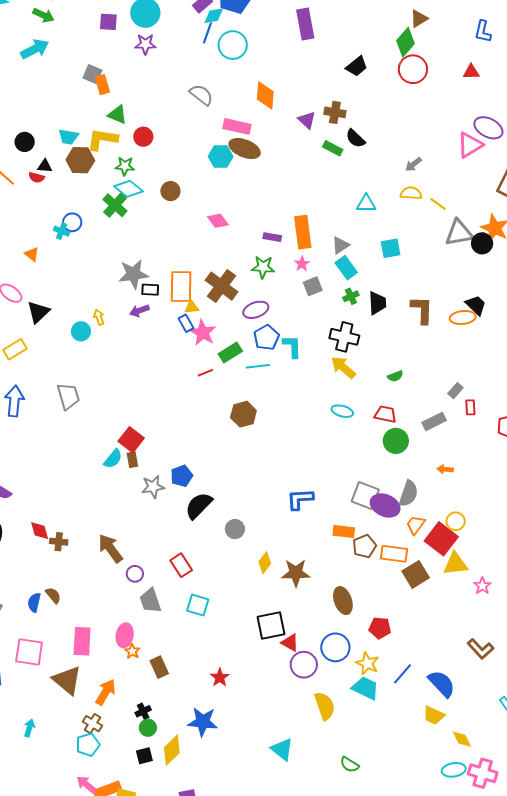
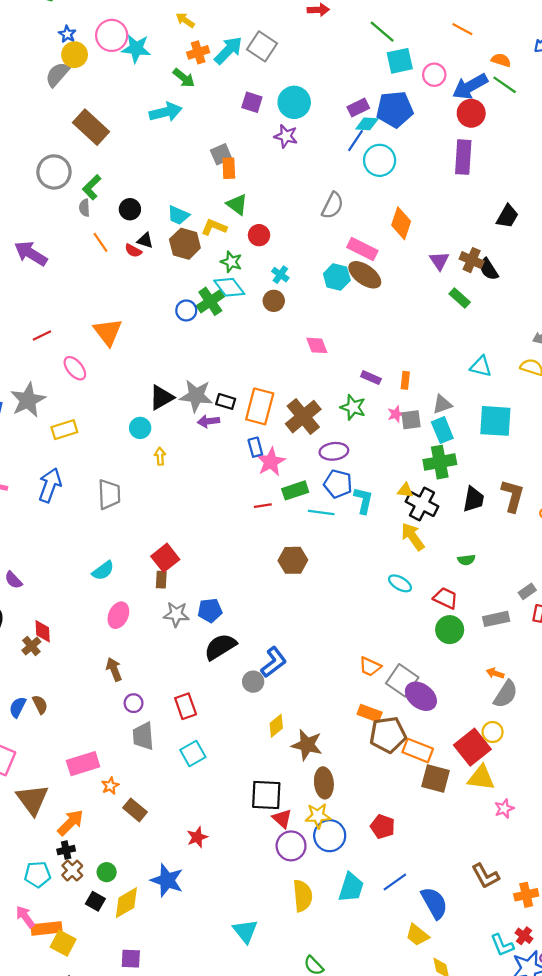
black trapezoid: (357, 66) -> (507, 216), turned -35
gray square: (93, 74) -> (221, 154), turned 30
gray semicircle: (201, 95) -> (333, 206), turned 65
black semicircle: (355, 138) -> (489, 269), moved
yellow L-shape: (102, 139) -> (214, 227), size x0.7
blue circle: (72, 222) -> (186, 310), moved
cyan cross: (62, 231) -> (280, 275), moved
orange rectangle: (303, 232) -> (405, 380), size x0.5
cyan square: (391, 248) -> (495, 421), size x1.5
orange triangle: (32, 254) -> (108, 332), size x1.8
gray star: (133, 274) -> (196, 396), moved
gray square: (313, 286) -> (411, 420), moved
green cross: (351, 296) -> (440, 462), size x1.8
black trapezoid: (377, 303) -> (473, 499), moved
yellow triangle: (192, 307) -> (405, 490), moved
black triangle: (38, 312) -> (161, 397), moved
yellow arrow: (99, 317) -> (160, 456), moved
blue pentagon: (266, 337) -> (338, 484), turned 30
cyan semicircle: (113, 459) -> (103, 571), moved
gray semicircle: (408, 494) -> (506, 694), moved
blue L-shape: (300, 499) -> (274, 662), moved, turned 132
orange trapezoid: (416, 525) -> (370, 667), moved, turned -115
brown cross: (59, 542) -> (31, 646), moved, turned 30
brown pentagon: (364, 546) -> (388, 735), size x1.4
brown arrow: (110, 548) -> (114, 669), size x0.7
brown square: (416, 574) -> (435, 779), turned 32
brown ellipse: (343, 601) -> (324, 783), moved
cyan square: (198, 605) -> (193, 753), turned 30
pink ellipse: (125, 635) -> (118, 615), moved
pink rectangle: (82, 641) -> (83, 764), moved, turned 56
yellow star: (367, 663) -> (318, 816), moved, turned 30
brown rectangle: (159, 667) -> (135, 810), turned -40
cyan trapezoid: (365, 688) -> (351, 887), turned 68
black cross: (143, 711) -> (66, 850), moved
brown cross: (93, 724) -> (72, 871), moved
black square: (144, 756) -> (95, 901), turned 30

